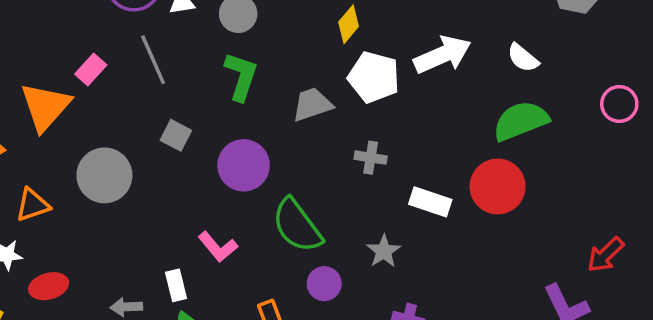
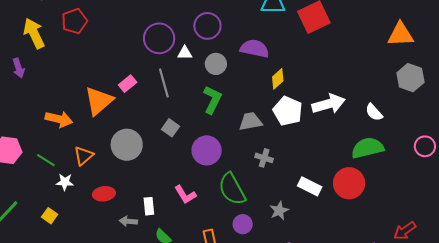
gray cross: (371, 158) -> (264, 158), moved
orange triangle: (33, 205) -> (83, 156), turned -30
white rectangle: (176, 285) -> (149, 206), moved
red ellipse: (49, 286) -> (104, 194), moved

